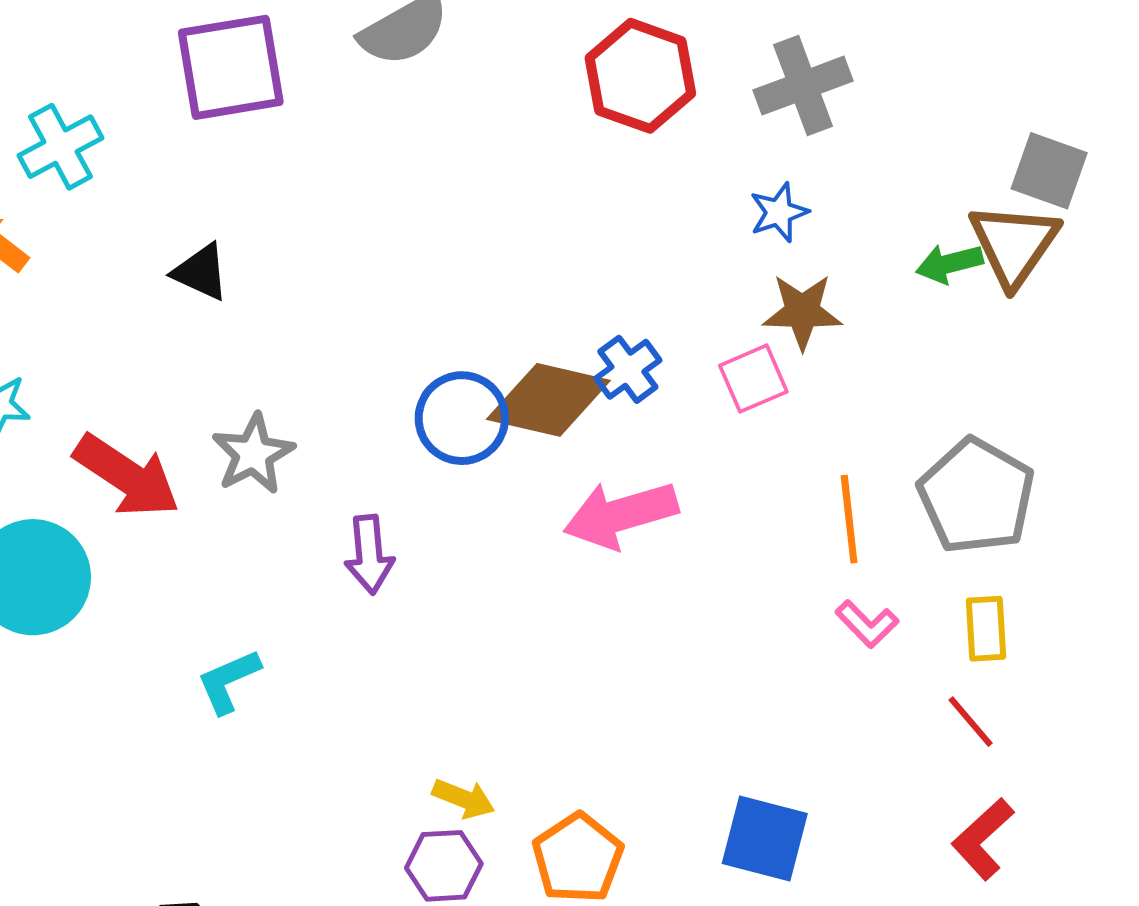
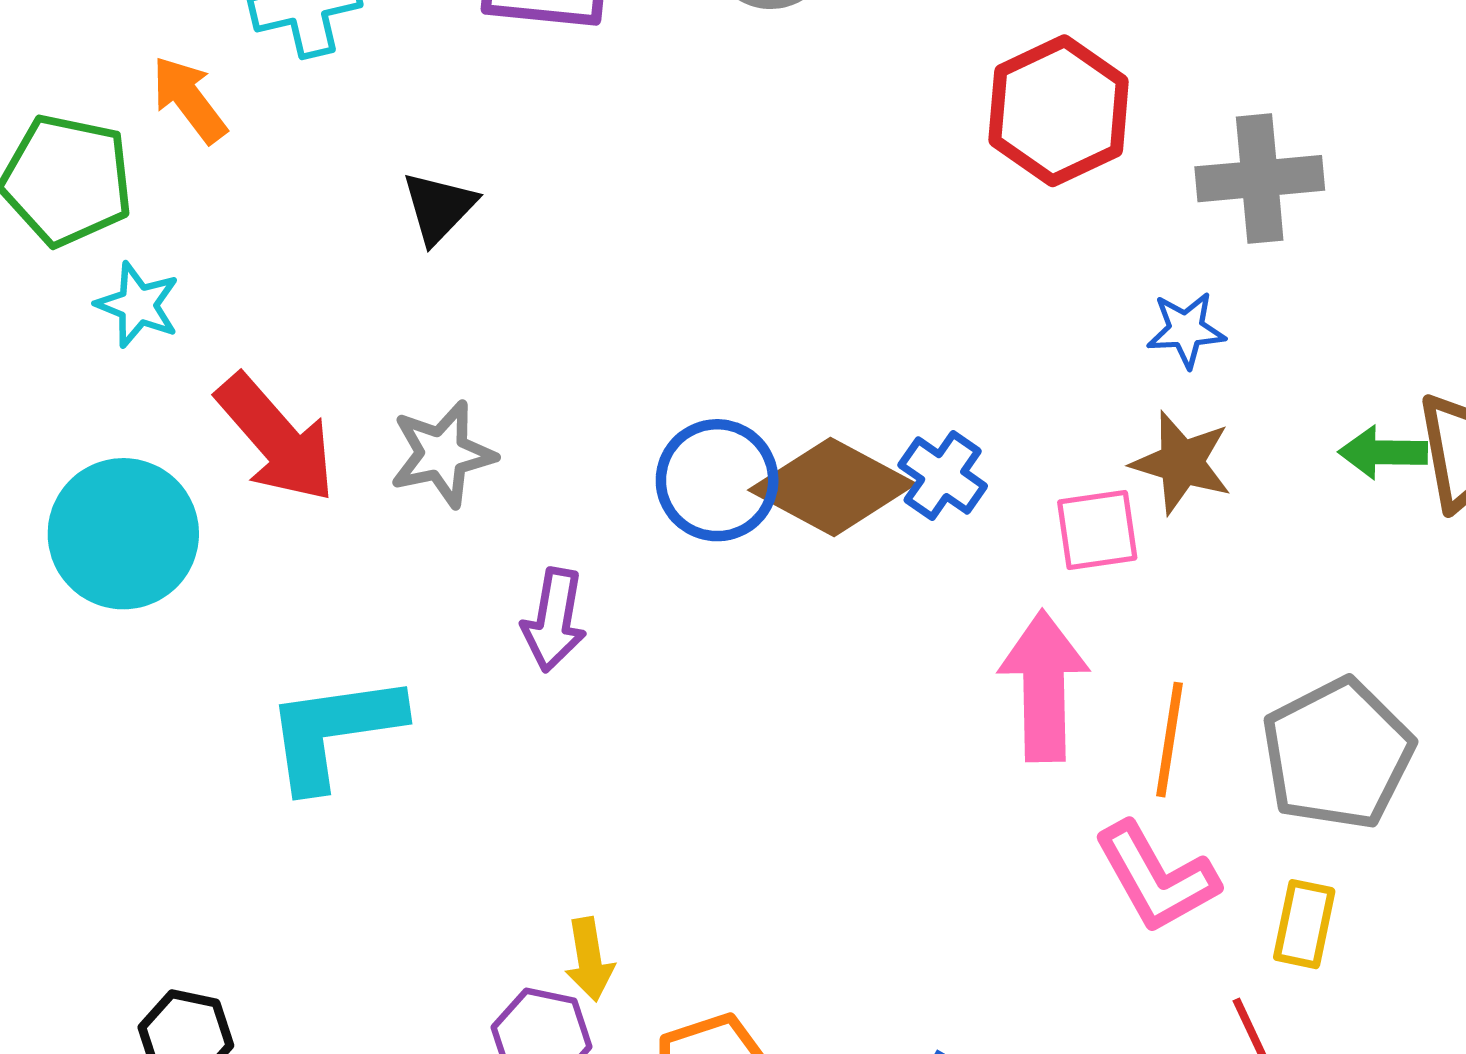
black triangle: (201, 272) -> (439, 207), turned 34
blue cross: (628, 369) -> (943, 476), turned -34
pink arrow: (621, 515) -> (1044, 686), moved, turned 90
pink L-shape: (867, 624) -> (1156, 877), size x1.6
cyan L-shape: (229, 681) -> (334, 731), size x1.6
yellow arrow: (464, 799) -> (589, 959), turned 44

